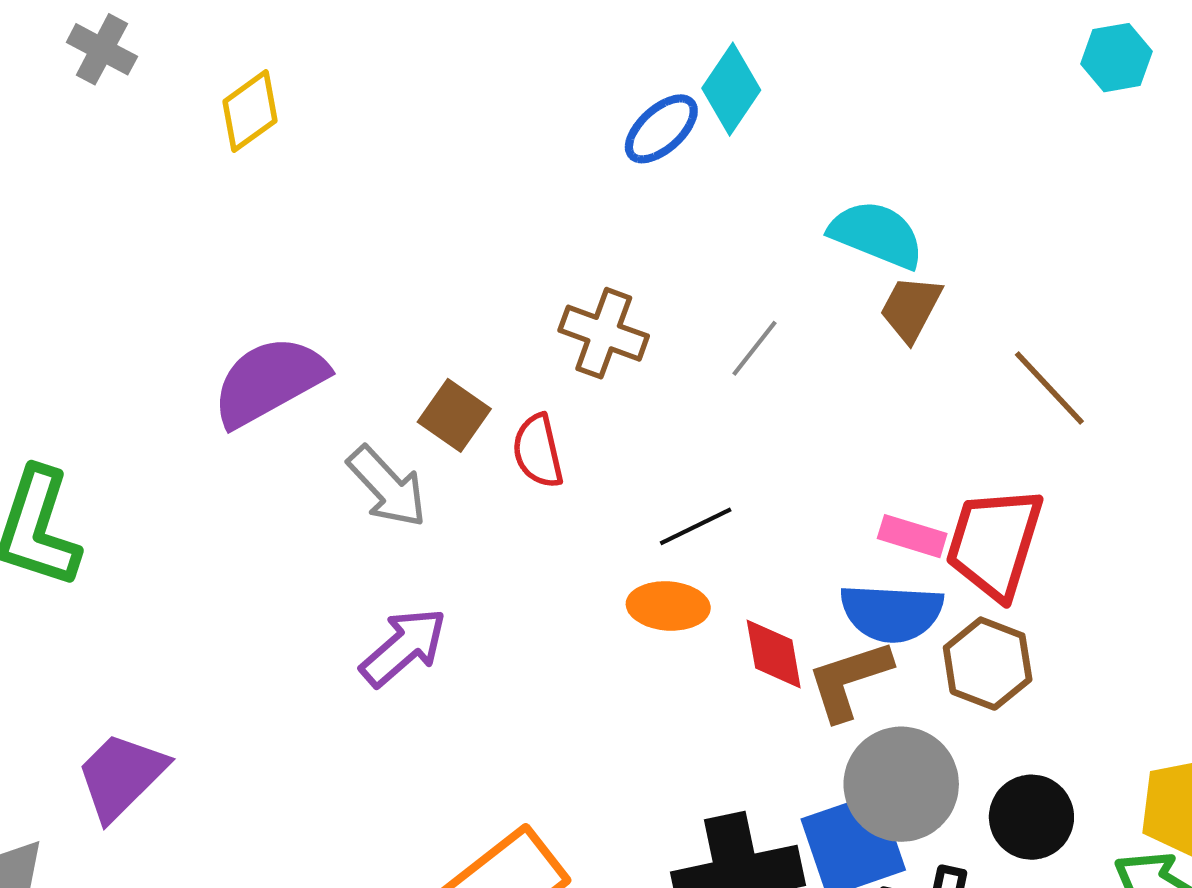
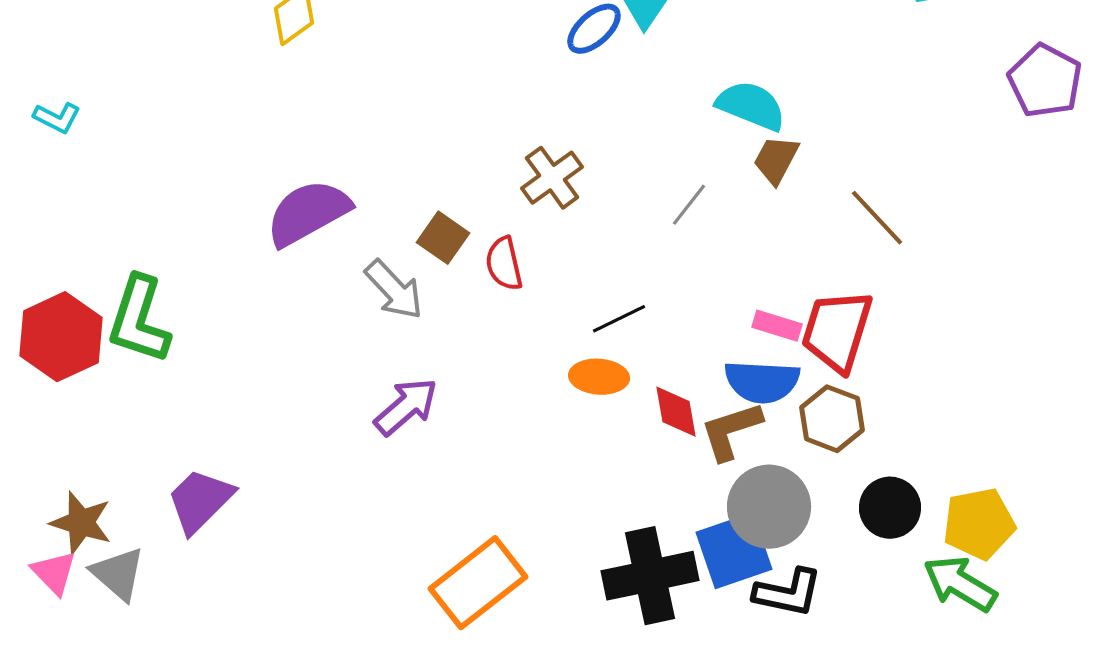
brown cross: (604, 333) -> (552, 178), turned 34
gray line: (755, 348) -> (689, 205), moved
black circle: (1031, 817) -> (890, 508), moved

